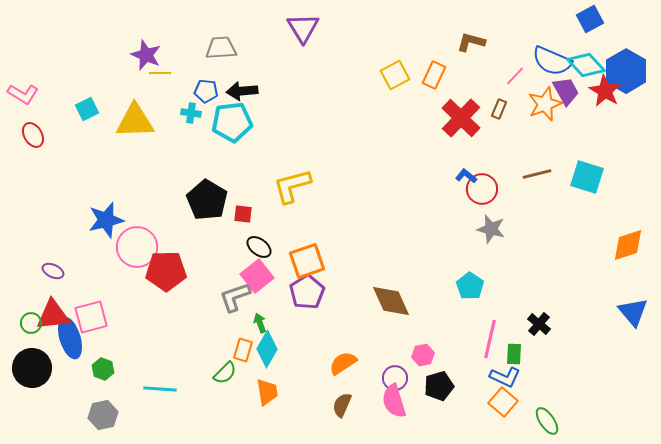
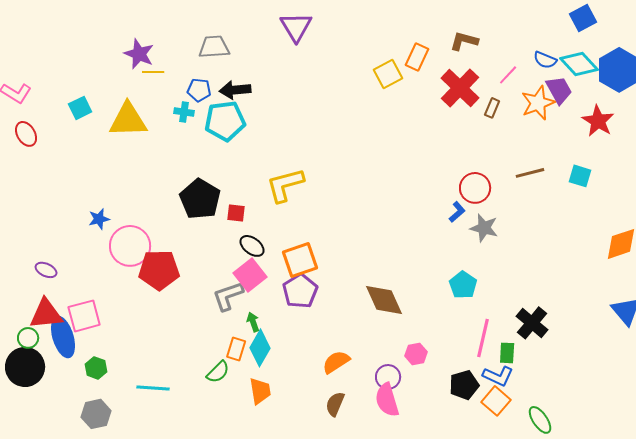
blue semicircle: (552, 61) -> (545, 60), size x0.6
orange rectangle: (434, 75) -> (417, 57), moved
red star: (605, 91) -> (598, 121), moved
red cross: (461, 118) -> (460, 88), moved
blue L-shape: (466, 176) -> (457, 212), moved, turned 100
cyan square: (587, 177) -> (580, 176), size x0.7
blue star: (106, 220) -> (99, 219), size x0.6
green circle: (31, 323) -> (28, 338), moved
black cross: (539, 324) -> (532, 323), size x1.4
black pentagon: (439, 386) -> (464, 385), moved

